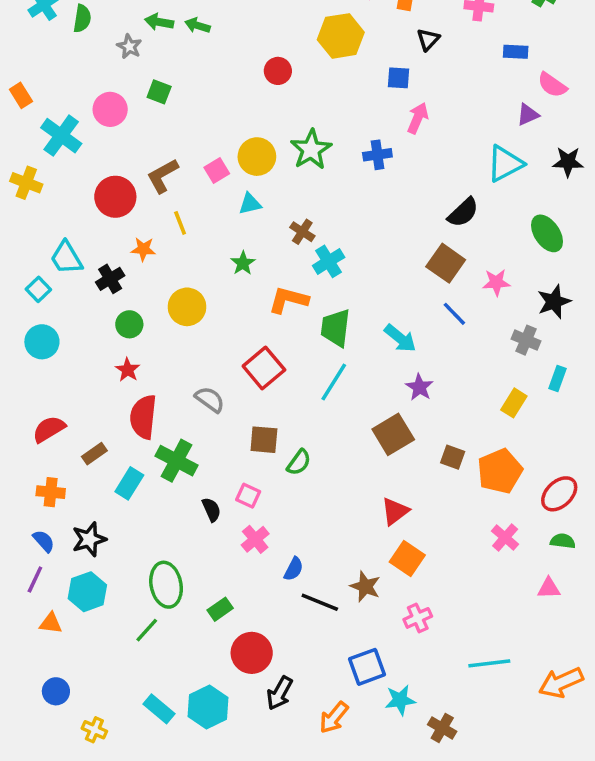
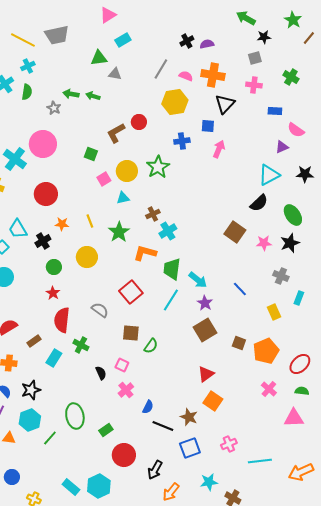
black triangle: (428, 39) -> (225, 104), size x1.5
green square: (159, 92) -> (91, 154), moved
pink circle: (110, 109) -> (43, 144), size x1.4
blue cross: (377, 155) -> (182, 141), moved
brown L-shape: (163, 176) -> (116, 133), moved
black semicircle: (463, 212) -> (259, 203), moved
yellow line: (180, 223) -> (90, 221), moved
brown cross: (302, 232) -> (153, 214), turned 32
green star: (243, 263) -> (119, 232), size x1.5
black star: (554, 302) -> (290, 243), moved
blue line: (454, 314) -> (240, 289), moved
cyan arrow: (400, 338) -> (198, 280), moved
purple star: (419, 387) -> (205, 303), moved
yellow rectangle: (514, 403) -> (274, 312), turned -56
green cross: (177, 461) -> (81, 345), size x0.7
pink triangle: (549, 588) -> (294, 418), size x1.5
pink cross: (418, 618) -> (229, 444), moved
green line: (147, 630) -> (50, 438), moved
blue square: (367, 667) -> (190, 448), moved
black arrow: (280, 693) -> (155, 470), moved

